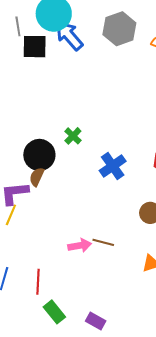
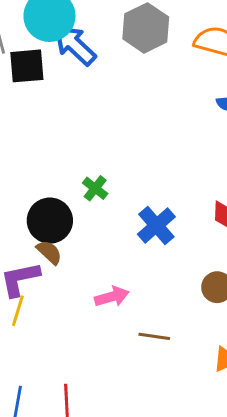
brown semicircle: (37, 177) -> (49, 252), turned 114
pink arrow: (80, 246) -> (112, 297), moved

